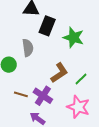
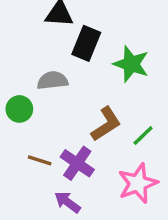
gray semicircle: (28, 48) -> (52, 80), turned -90
pink star: (78, 107) -> (138, 183), turned 30

